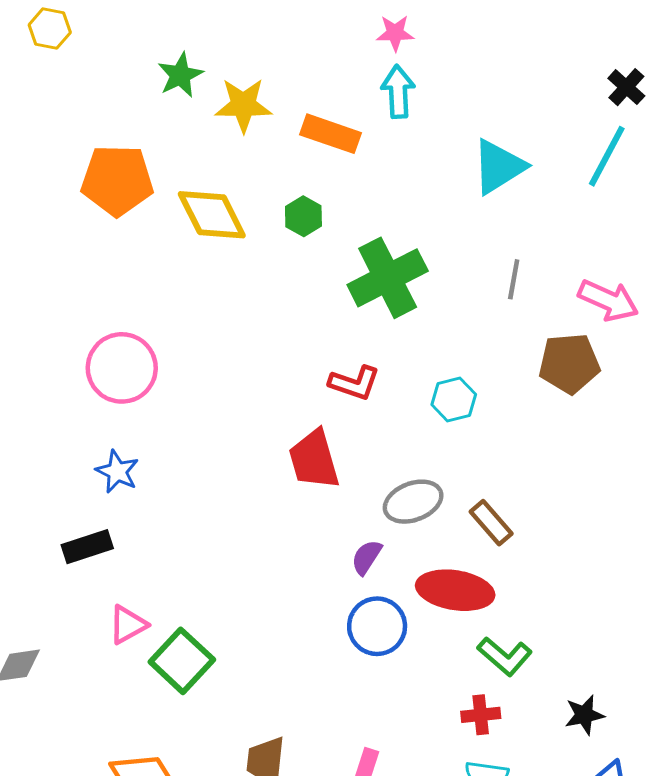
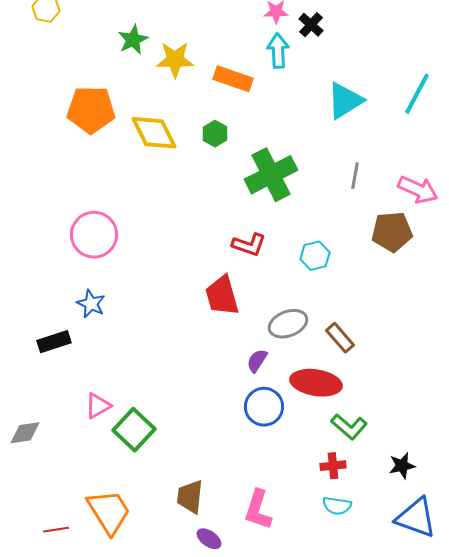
black cross: (626, 87) -> (311, 25), moved
black rectangle: (87, 547) -> (54, 342), moved

